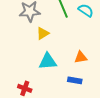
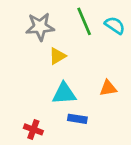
blue rectangle: (75, 80) -> (77, 119), moved

